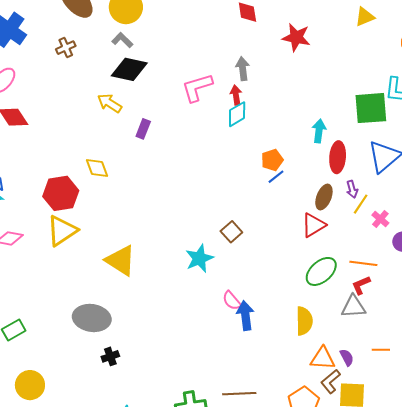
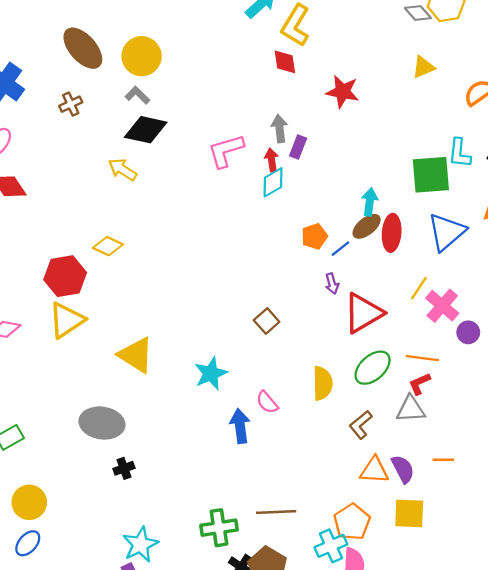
purple rectangle: (143, 129) -> (298, 147), moved
yellow diamond: (97, 168) -> (108, 246), turned -45
blue line: (276, 177) -> (340, 249), moved
purple arrow: (352, 189) -> (332, 284), moved
brown ellipse: (324, 197) -> (367, 226), moved, turned 30
pink cross: (380, 219) -> (442, 306), size x1.6
red triangle: (313, 225) -> (363, 313), size x1.4
cyan star: (199, 258) -> (211, 373), moved
blue arrow: (245, 316) -> (240, 426), moved
yellow semicircle: (304, 321) -> (323, 383), moved
purple semicircle: (347, 357) -> (403, 469), size x1.4
brown L-shape: (330, 381) -> (361, 425), moved

